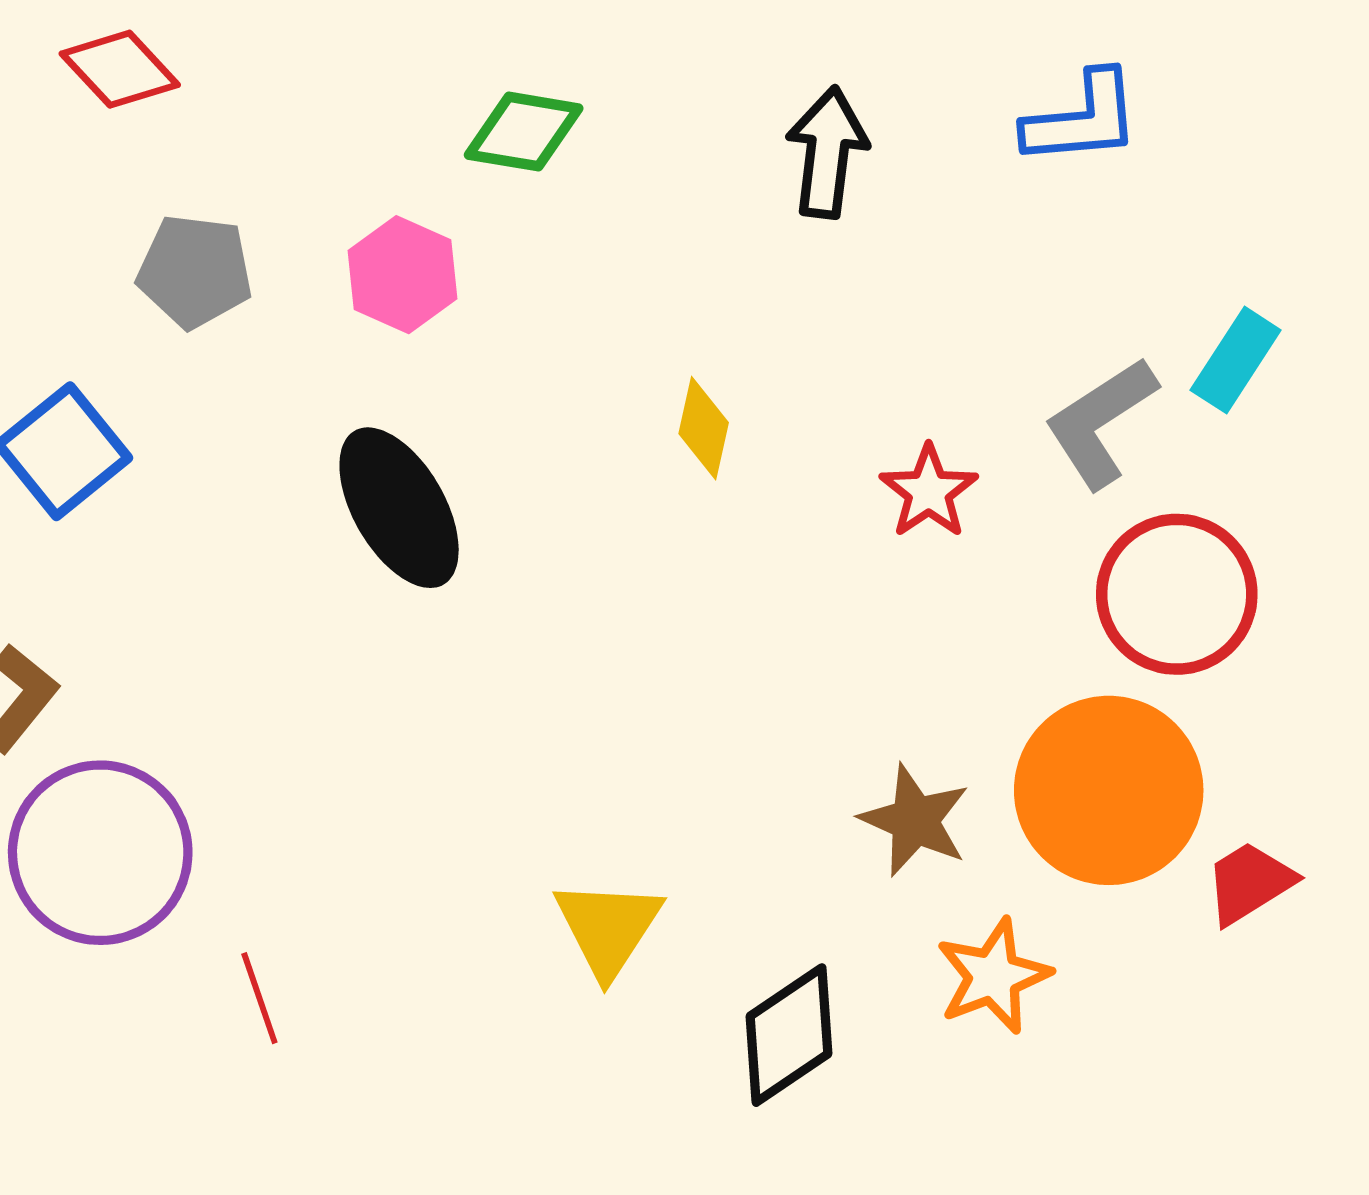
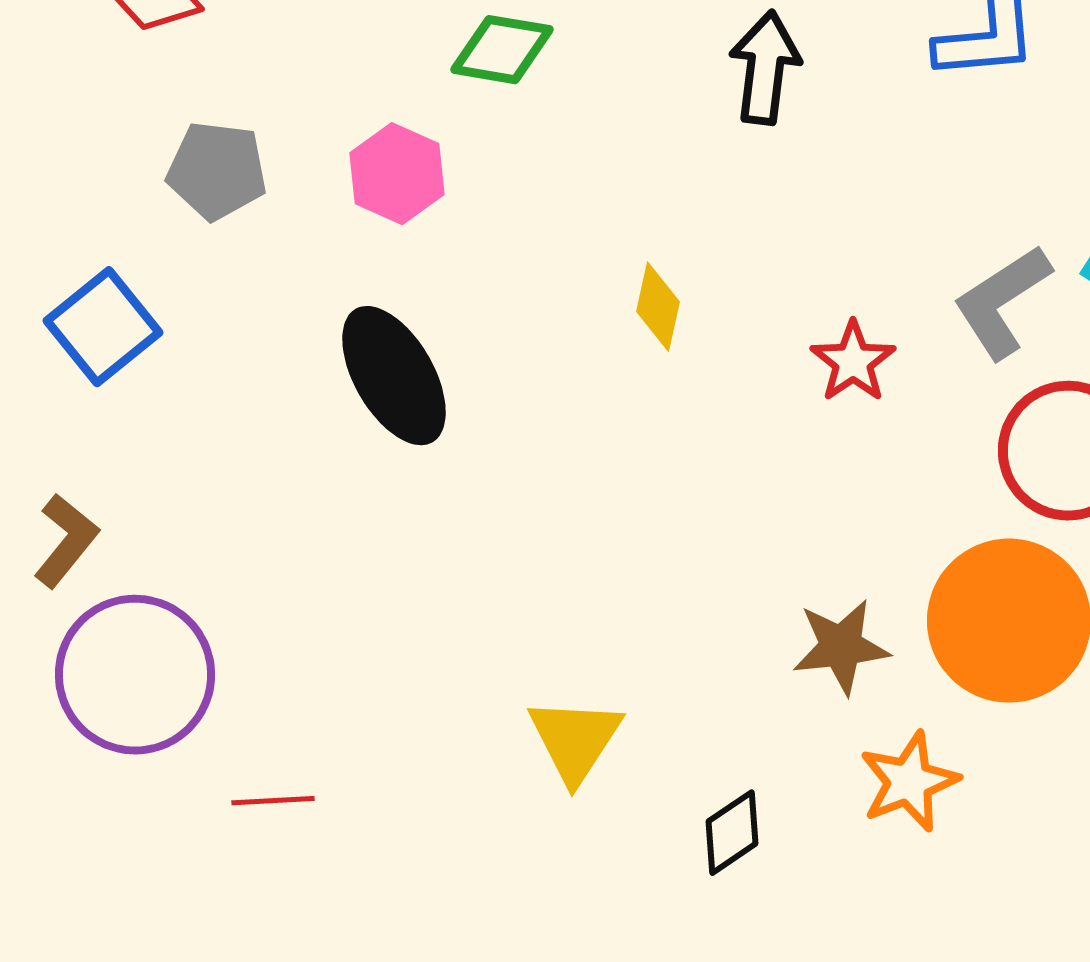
brown star: (915, 820) -> (841, 647), turned -30
red line: (259, 998) -> (273, 801), turned -74
black diamond: (789, 1035) -> (732, 833), size x0.7

